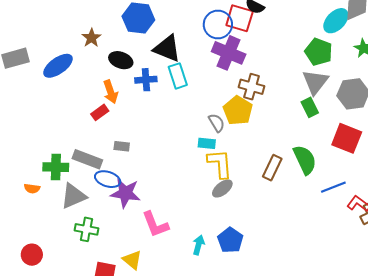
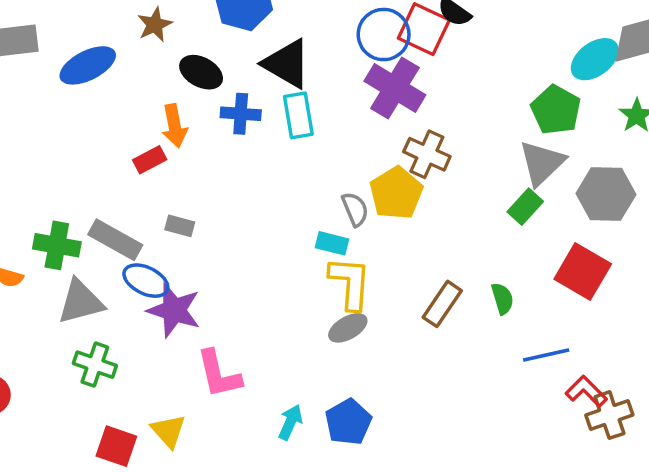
green rectangle: (310, 107) -> (525, 207), turned 60
green semicircle: (305, 160) -> (502, 299), size x0.6

